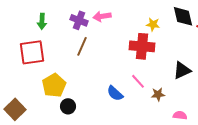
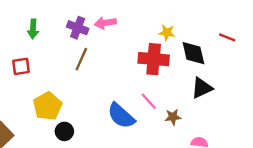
black diamond: (183, 16) -> (193, 53), moved
red square: (32, 52) -> (21, 66), size x0.6
blue semicircle: (115, 93) -> (121, 116), size x1.4

